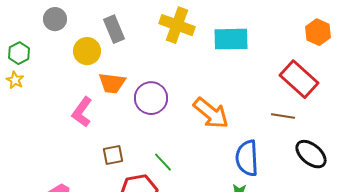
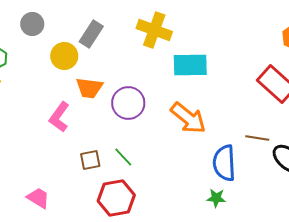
gray rectangle: (114, 29) -> (91, 34), turned 56
cyan rectangle: (231, 39) -> (190, 65), moved
brown line: (283, 116) -> (257, 138), moved
green line: (163, 162) -> (123, 157), moved

